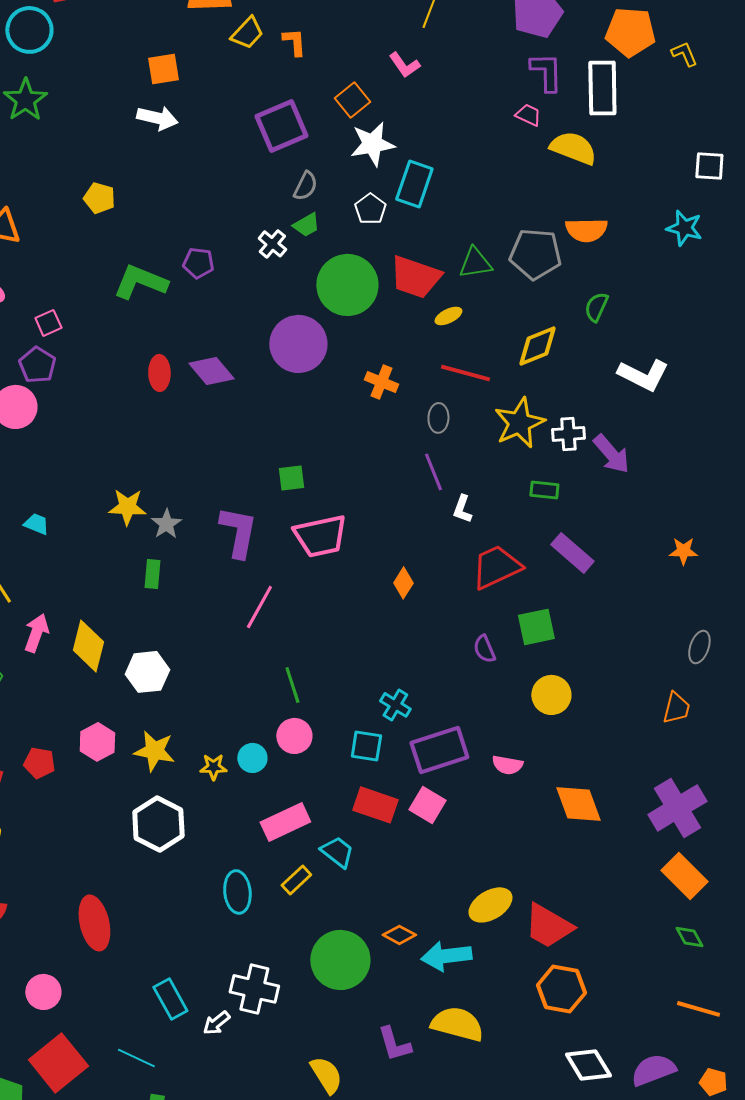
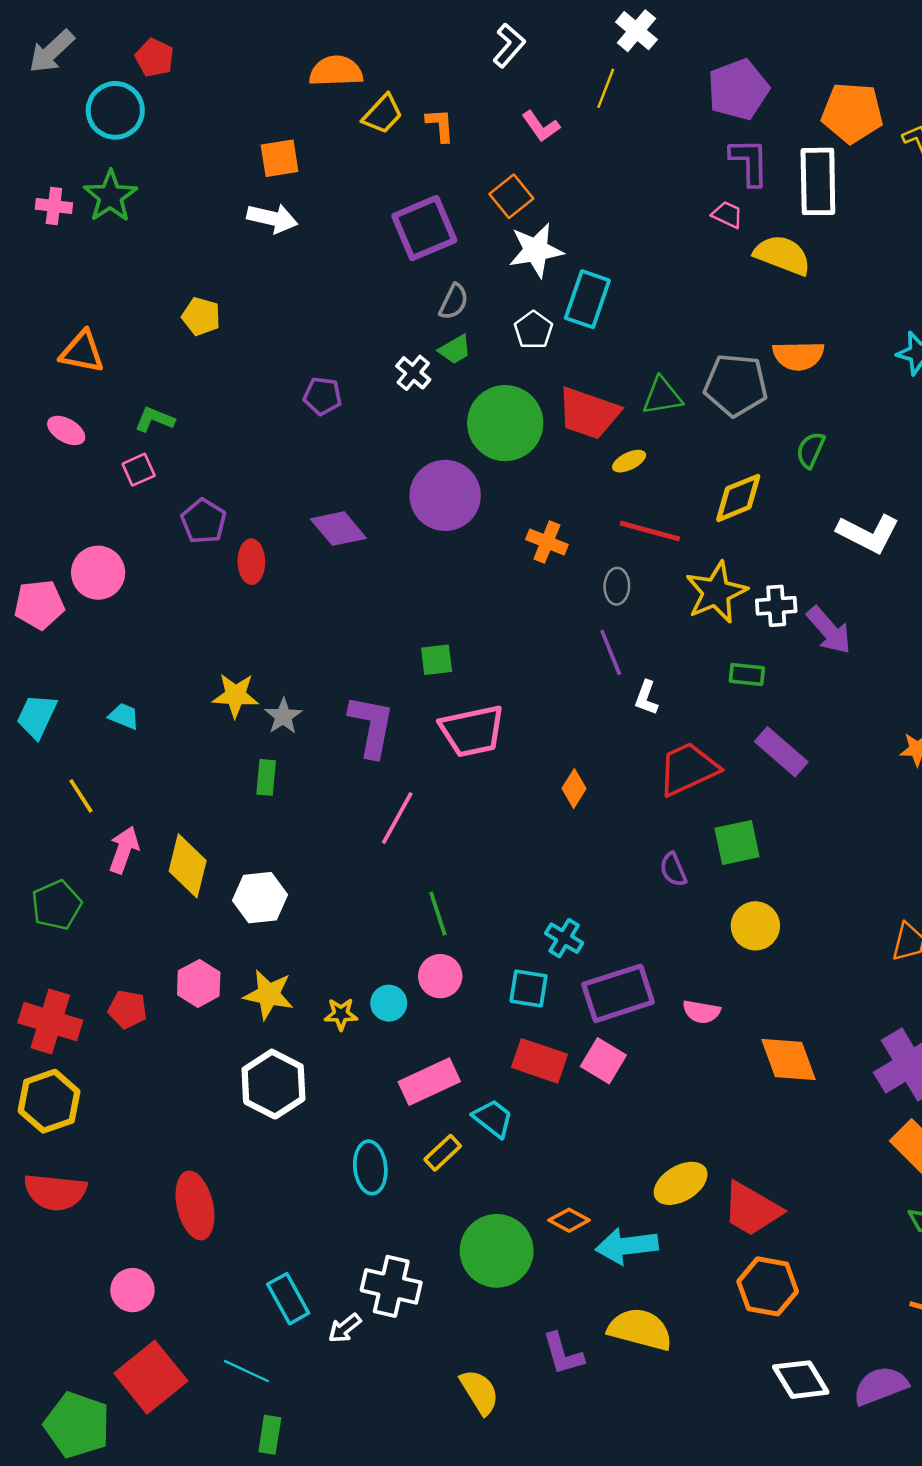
pink L-shape: (404, 65) -> (541, 126), moved
green L-shape: (140, 282) -> (155, 419), moved, size x0.6
purple pentagon: (37, 365) -> (204, 521), moved
red ellipse: (159, 373) -> (251, 562), moved

